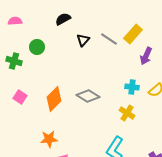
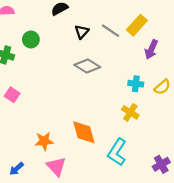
gray diamond: (88, 96) -> (87, 66), moved
orange diamond: (54, 99) -> (84, 132), moved, turned -60

